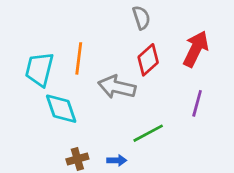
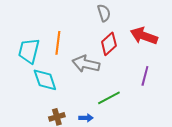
red arrow: (196, 49) -> (144, 36), turned -96

